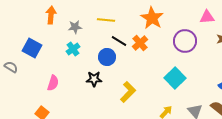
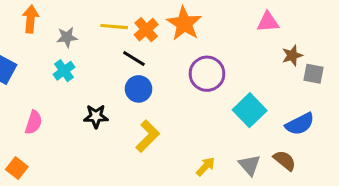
purple circle: (185, 41) -> (207, 74), moved
orange cross: (140, 43) -> (146, 30), moved
blue circle: (107, 57) -> (139, 89), moved
cyan square: (175, 78) -> (250, 110), moved

